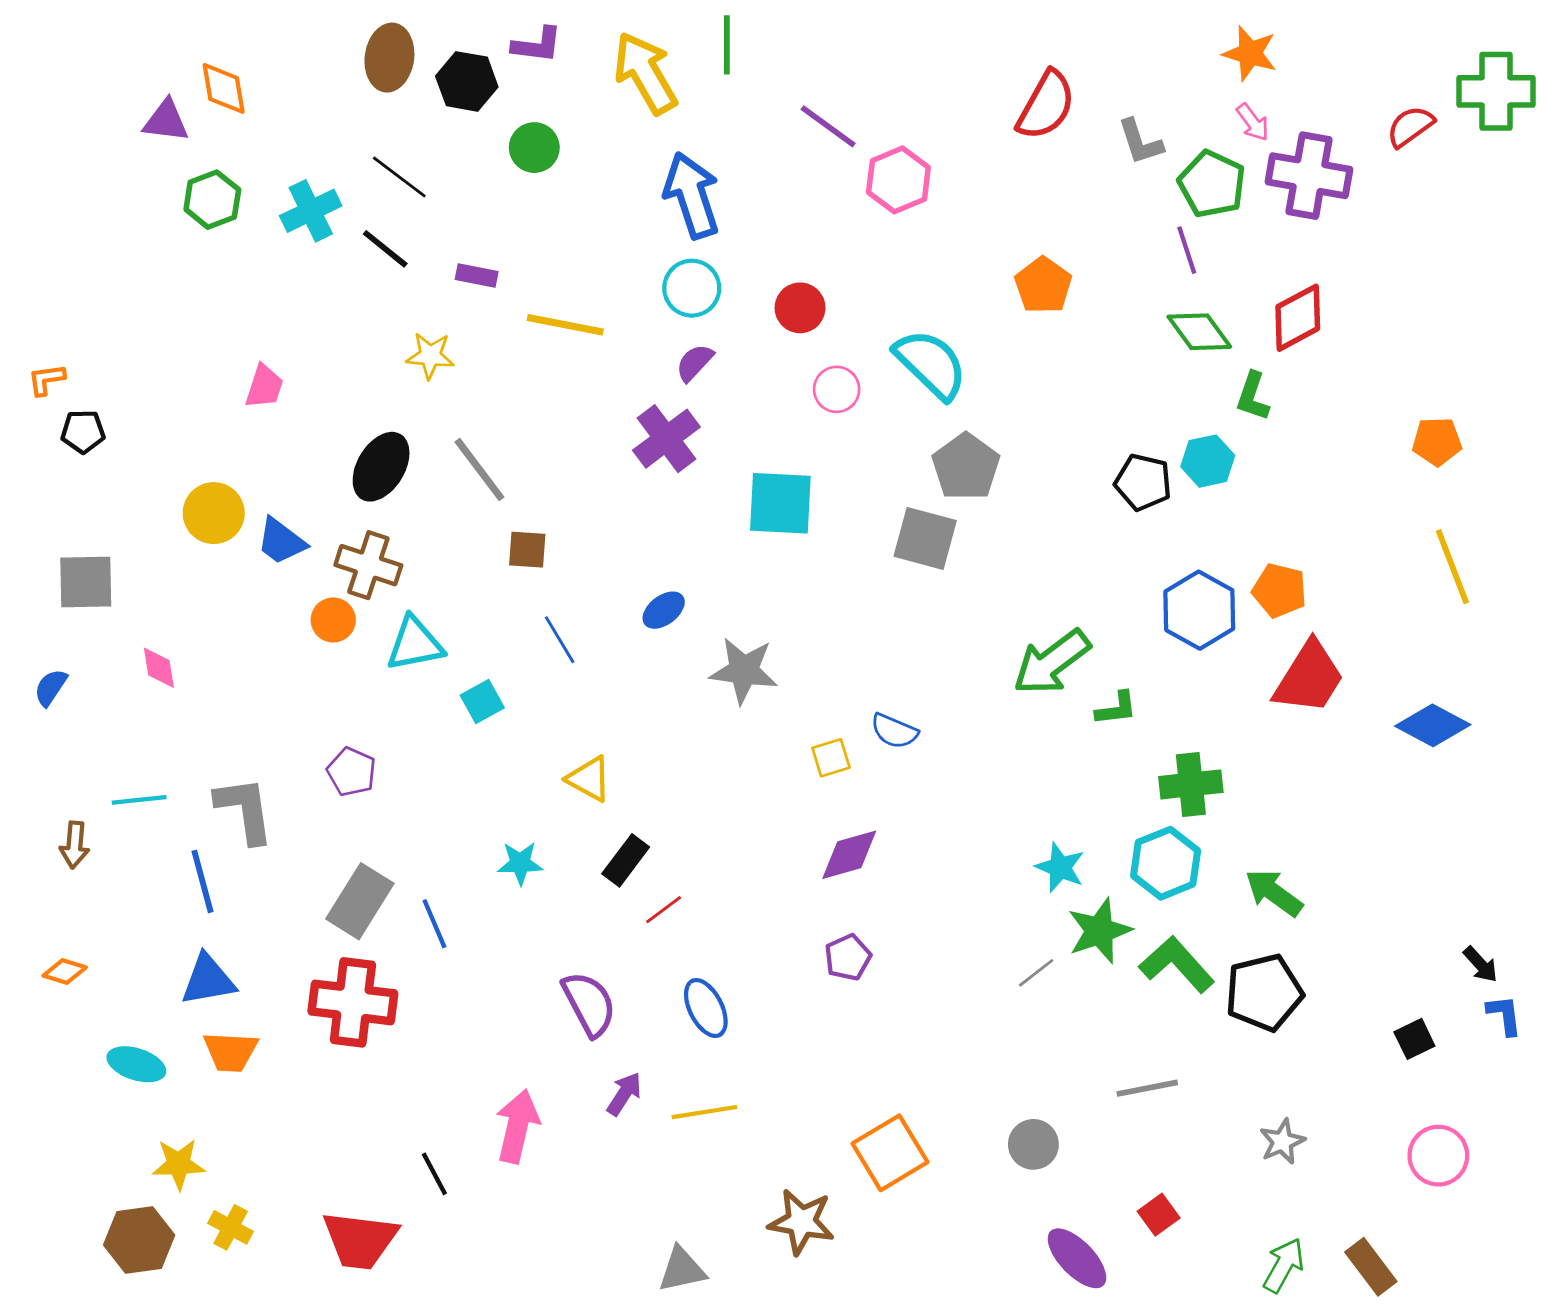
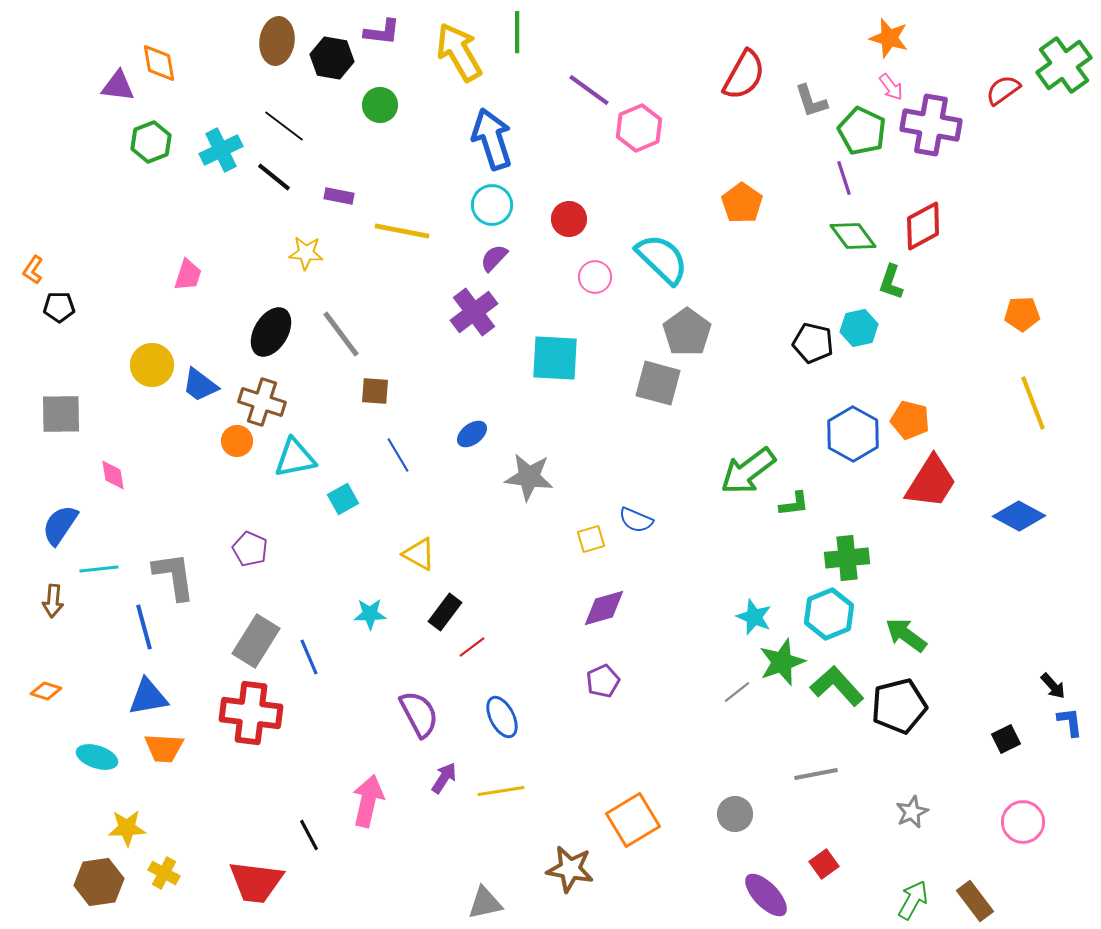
green cross: (1496, 91) -> (1064, 65), turned -36
orange L-shape: (46, 380) -> (33, 270), turned -48
blue semicircle: (51, 687) -> (60, 525), moved, size x1.5

